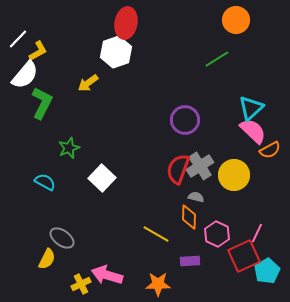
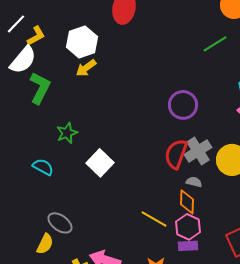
white hexagon: (116, 52) -> (82, 42), moved
pink hexagon: (217, 234) -> (188, 227), moved

